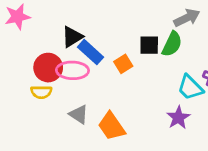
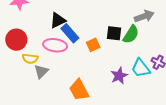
red circle: (48, 68) -> (16, 40), moved
gray triangle: (79, 114) -> (41, 71), moved, turned 35
purple star: (178, 118) -> (119, 76), moved

